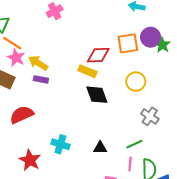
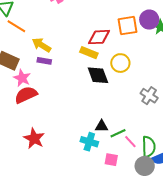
pink star: (16, 58) -> (22, 78), moved
yellow circle: (136, 82) -> (120, 63), moved
cyan cross: (60, 144) -> (89, 142), moved
green line: (134, 144) -> (118, 133), moved
pink line: (130, 164) -> (130, 142), turned -48

